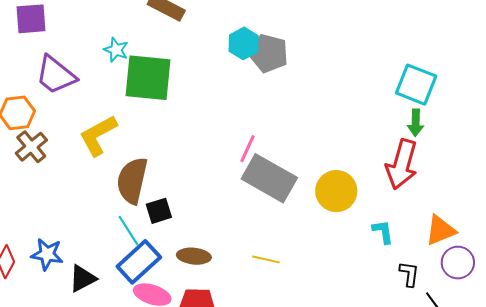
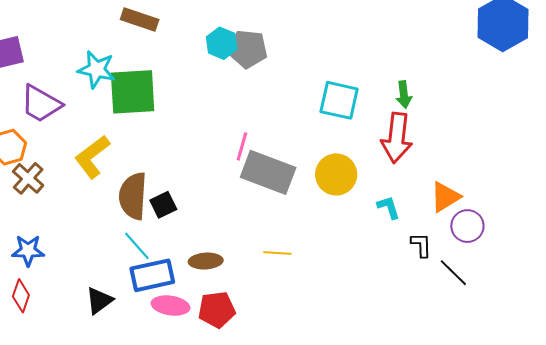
cyan star: (116, 50) -> (97, 69), size x1.5
cyan square: (416, 85) -> (339, 100), moved
black square: (159, 211) -> (163, 205), moved
blue star: (47, 254) -> (28, 250), moved
blue rectangle: (139, 262) -> (152, 275), turned 39

